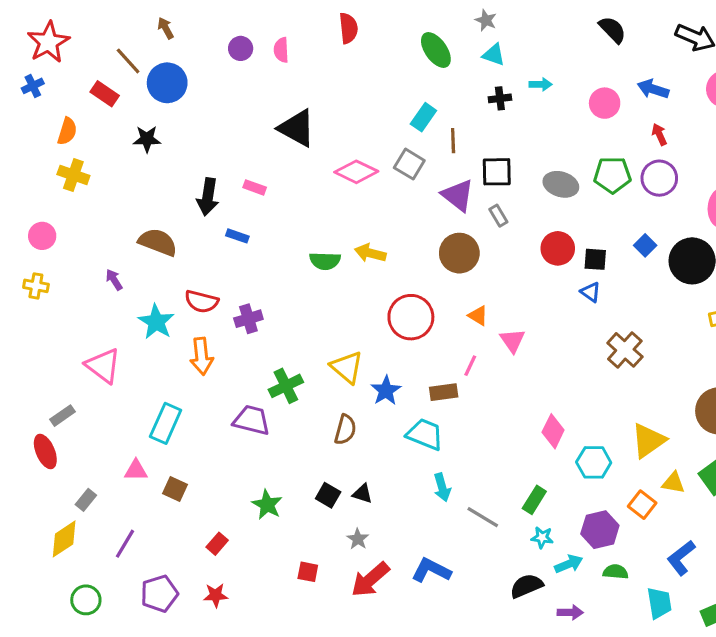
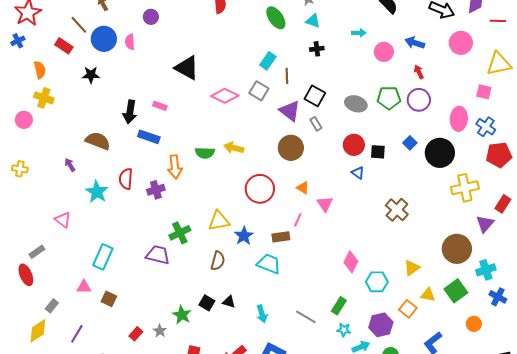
pink semicircle: (281, 50) -> (130, 42), moved
cyan arrow: (541, 84) -> (359, 33), moved
orange semicircle: (67, 131) -> (40, 70), turned -30
black square: (497, 172) -> (315, 96), turned 30
pink circle: (42, 236) -> (24, 120), moved
blue rectangle: (237, 236) -> (149, 137), size x1.5
blue triangle: (591, 292) -> (358, 173), moved
red semicircle: (202, 302) -> (126, 179), turned 80
orange arrow: (202, 356) -> (175, 167), moved
pink triangle: (103, 366) -> (63, 220), size x0.7
yellow triangle: (347, 367) -> (219, 221), turned -50
yellow triangle: (648, 441) -> (412, 268), size x0.7
cyan arrow: (442, 487) -> (262, 314), moved
green star: (267, 505) -> (182, 315), moved
gray star: (358, 539) -> (160, 331), moved

